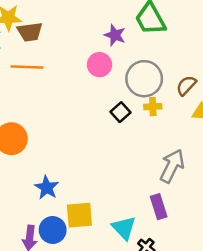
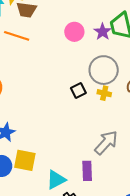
purple star: (115, 35) -> (103, 32), moved
pink circle: (100, 65) -> (74, 32), moved
cyan triangle: (124, 228) -> (56, 180), turned 30

